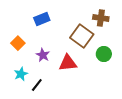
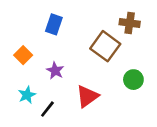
blue rectangle: (42, 19) -> (54, 24), turned -49
green circle: (104, 54) -> (133, 80), moved
red triangle: (68, 63) -> (87, 96), moved, turned -30

